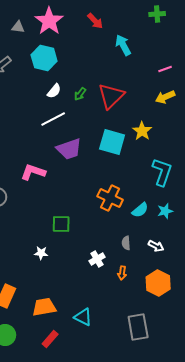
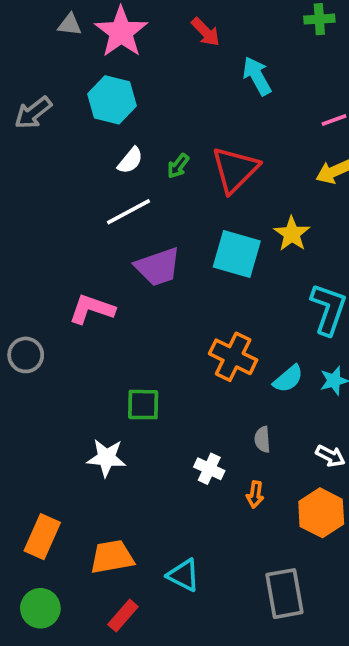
gray triangle: (18, 27) -> (70, 25), moved
white arrow: (156, 246) -> (330, 456), moved
white star: (41, 253) -> (106, 458), size x1.5
white cross: (97, 259) -> (209, 469), turned -35

